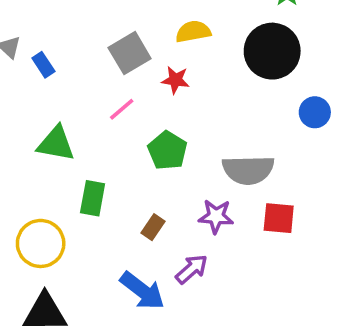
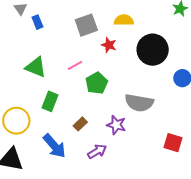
black circle: (272, 51) -> (153, 50), moved
pink line: (122, 109) -> (75, 65), moved
red square: (279, 218) -> (173, 143), moved
blue arrow: (142, 291) -> (54, 146), moved

